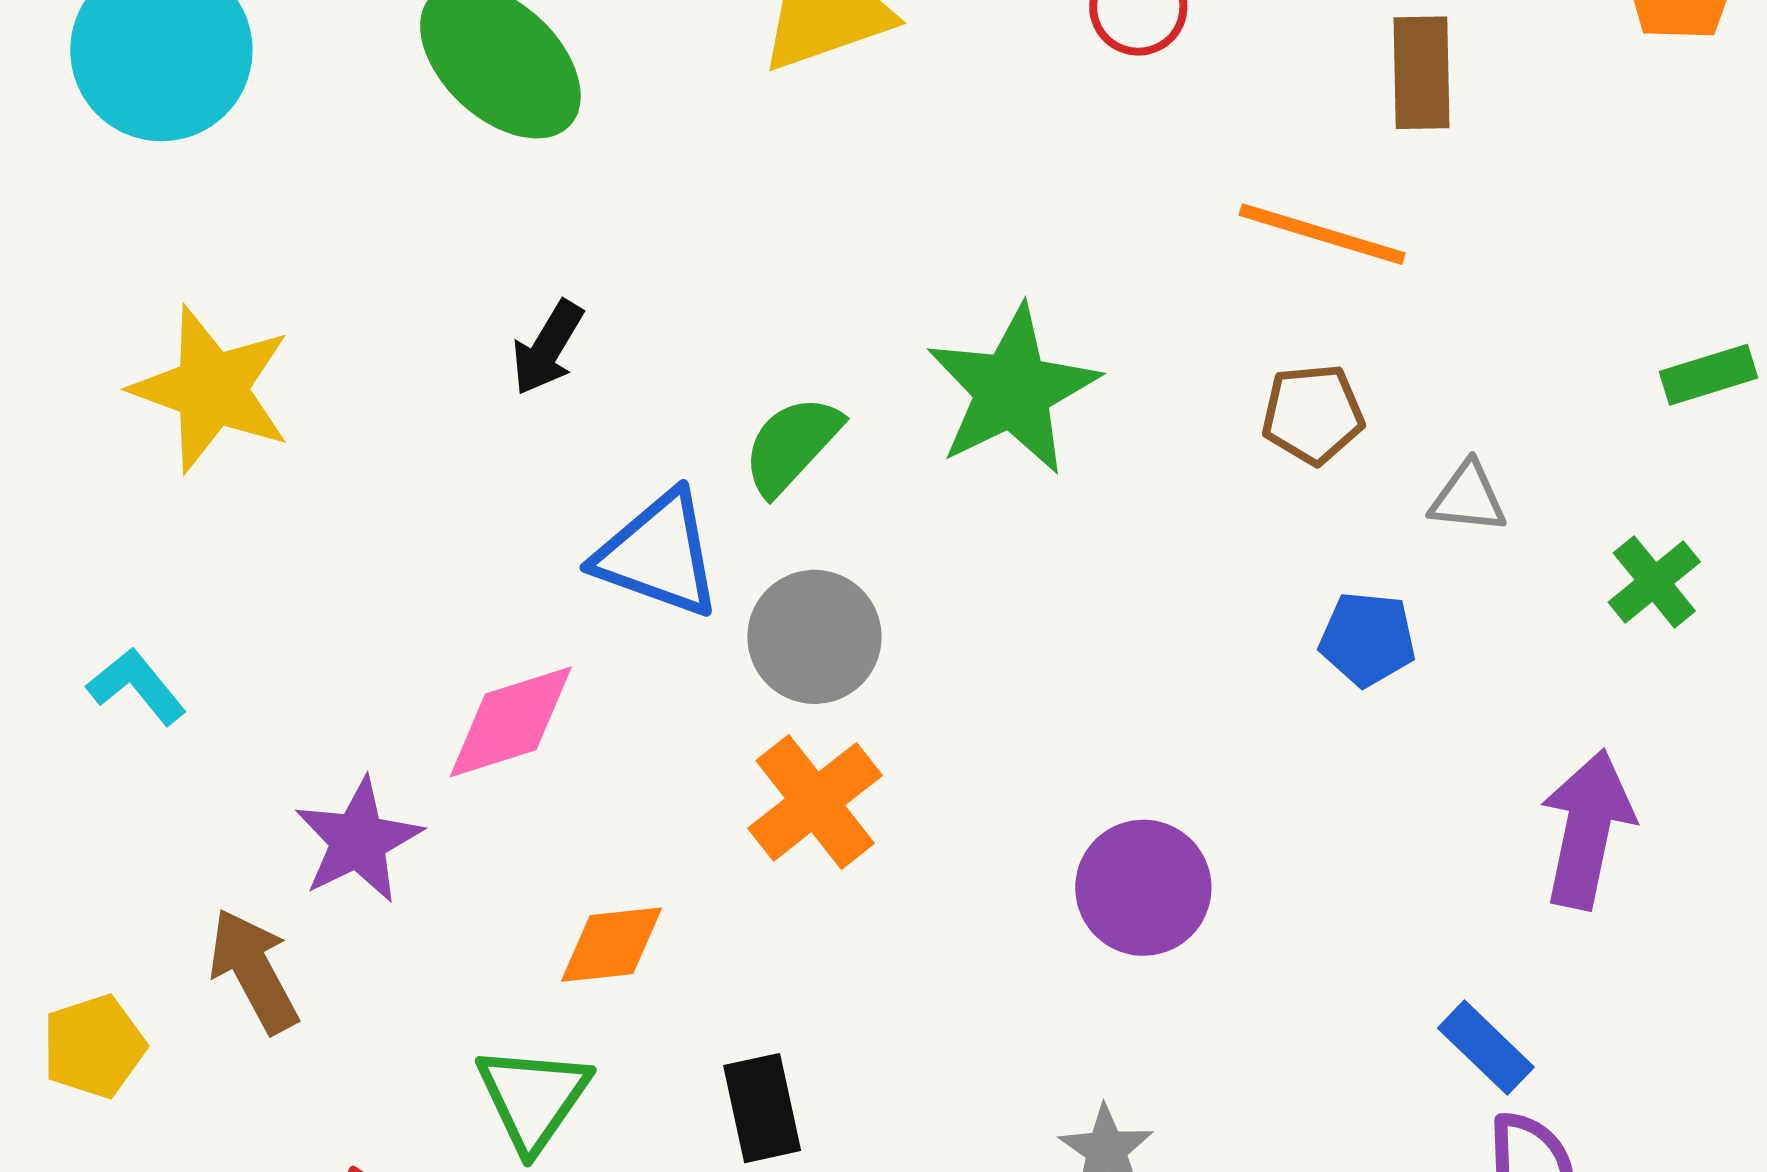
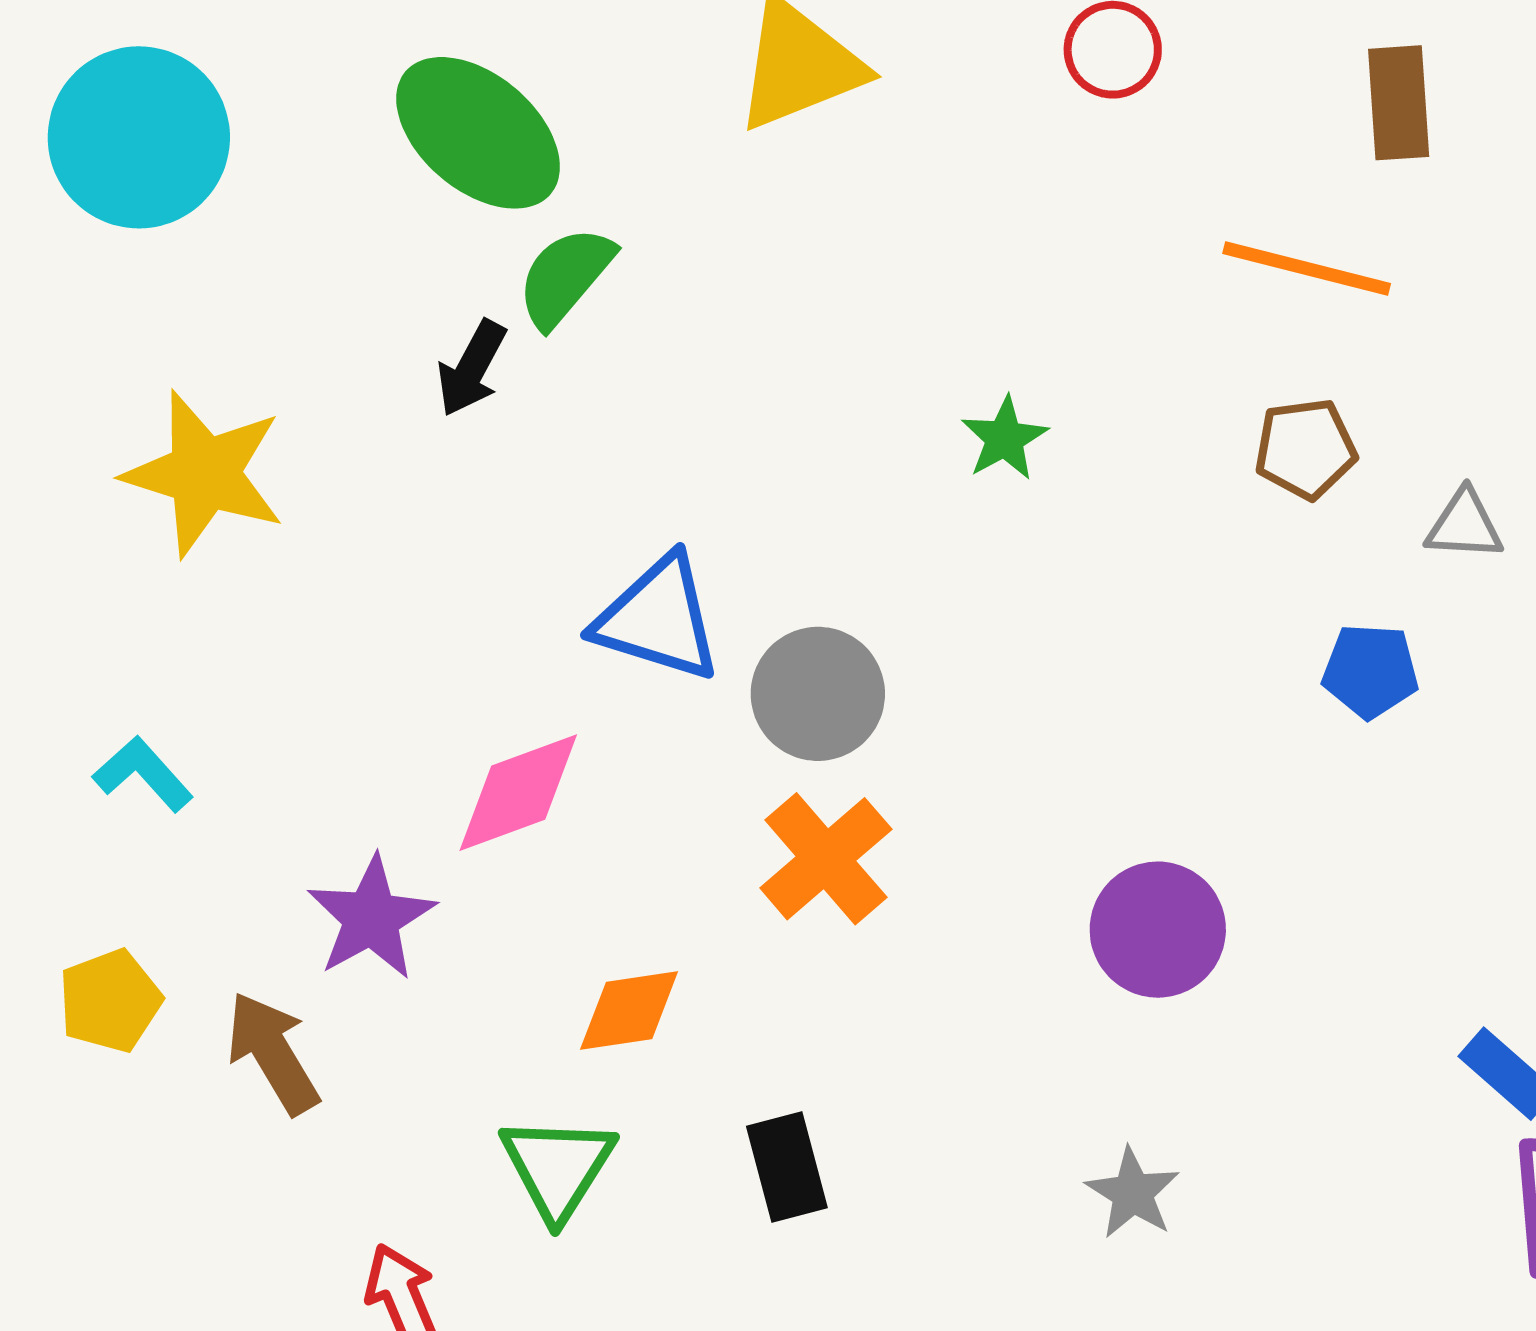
black arrow: (547, 348) -> (472, 368), moved
green star: (1013, 390) -> (1005, 438), size x0.5
green semicircle: (792, 445) -> (565, 277), moved
yellow pentagon: (94, 1046) -> (110, 1001), moved

